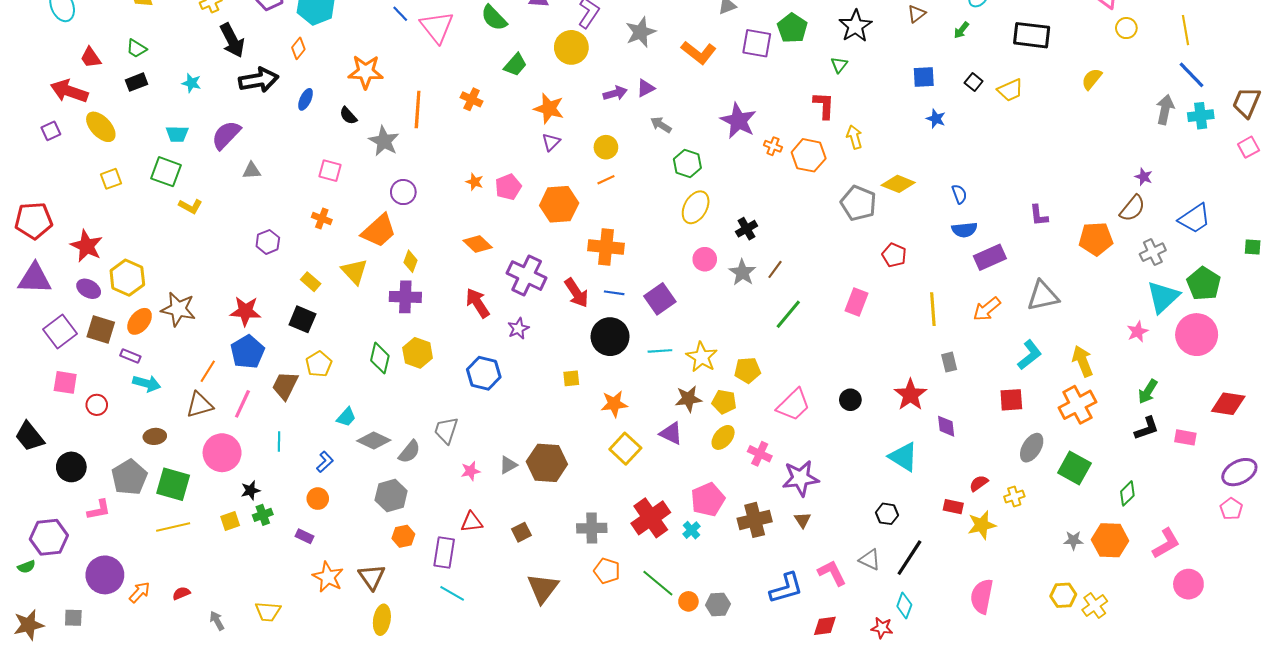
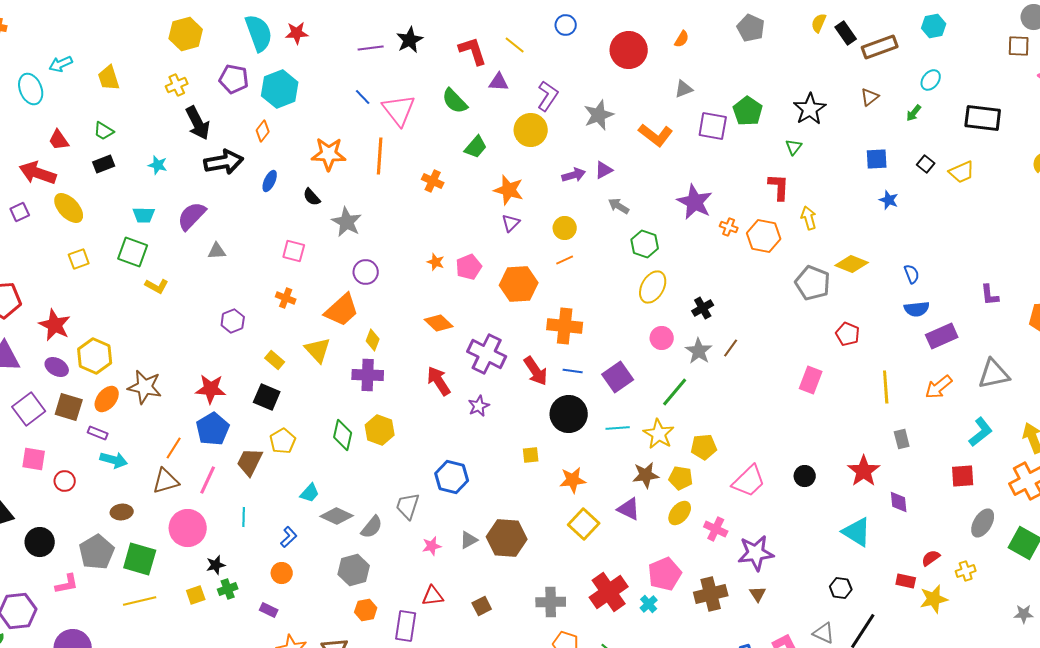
orange line: (418, 110) -> (380, 156), moved
green line: (788, 314) -> (675, 392), moved
blue hexagon: (484, 373) -> (452, 477), moved

